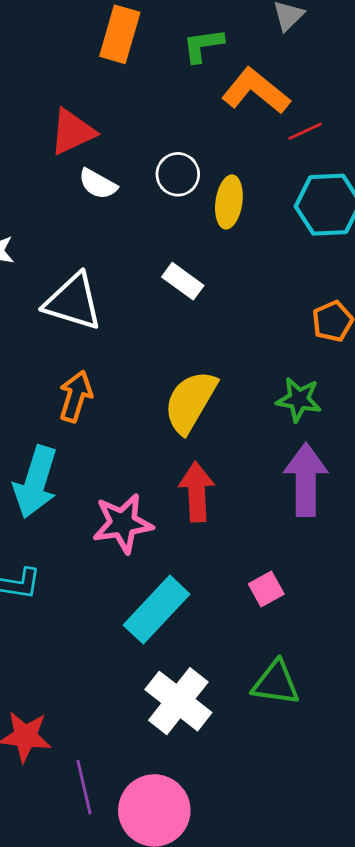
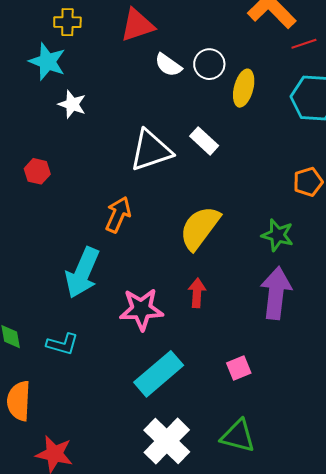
white semicircle: (98, 184) -> (168, 65), moved
white triangle: (73, 302) -> (151, 150), moved, turned -42
red arrow: (197, 492) -> (197, 293), size x0.7

